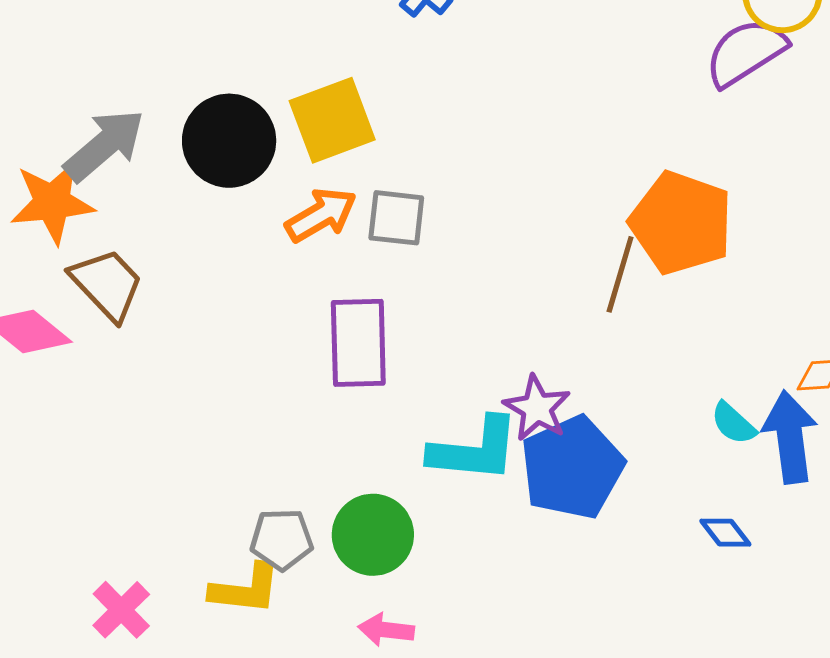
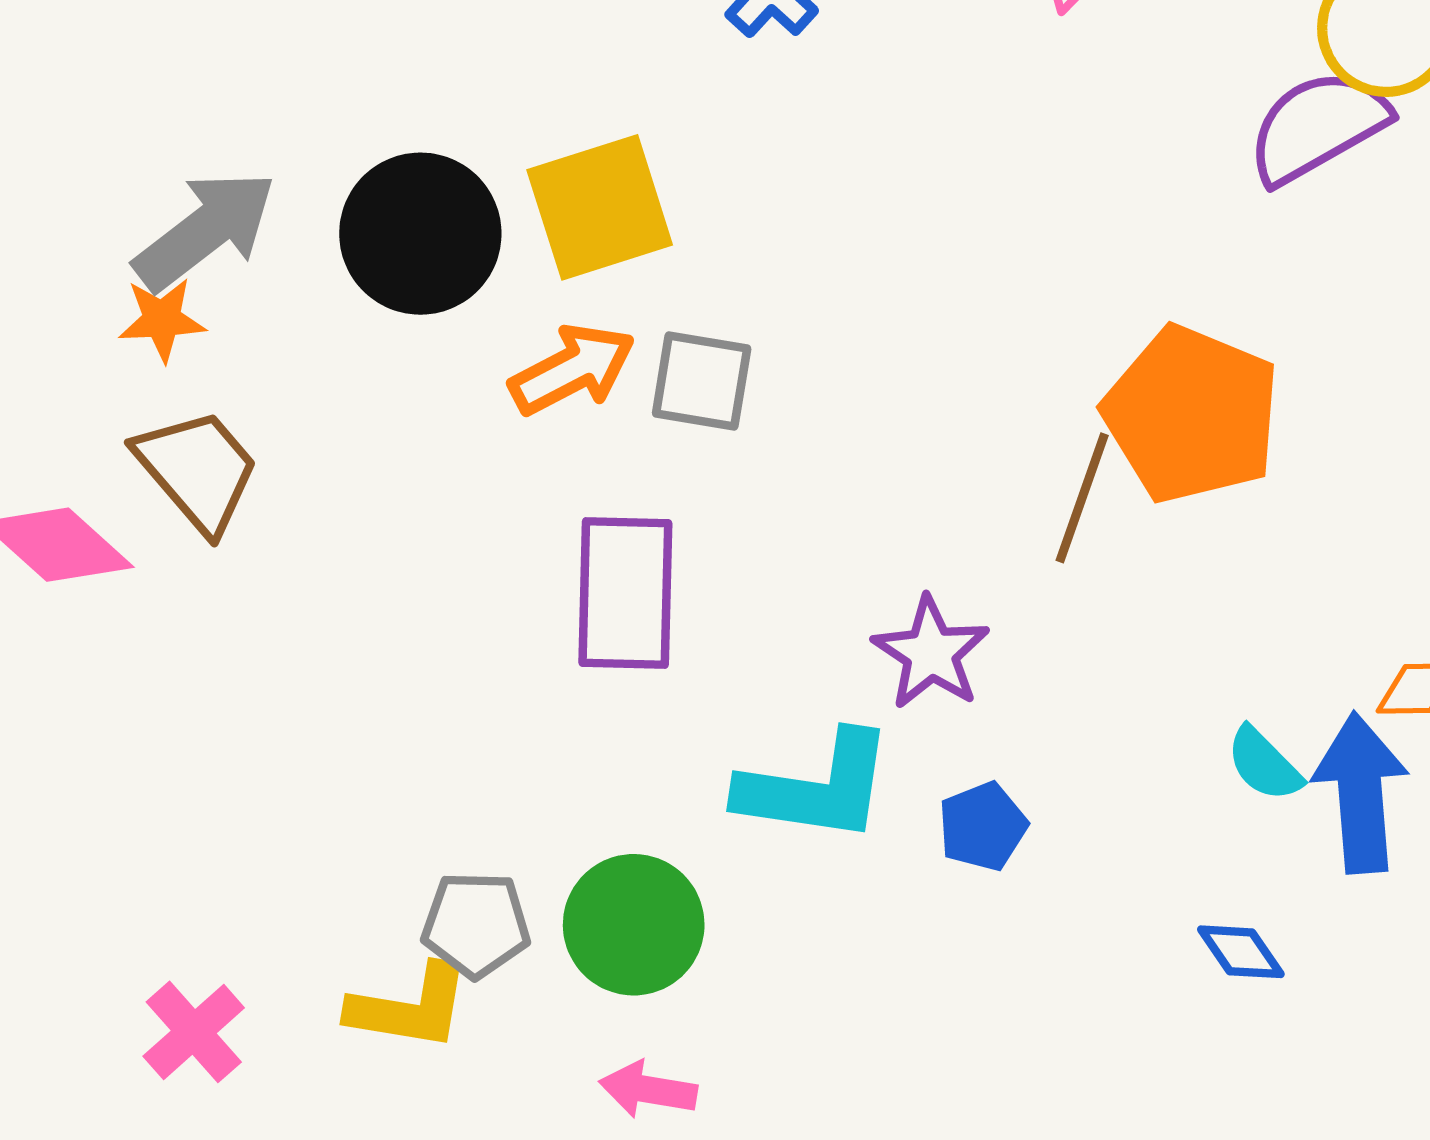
orange star: (52, 202) -> (162, 320), moved, size x0.6
purple star: (537, 408) -> (931, 653), moved
blue pentagon: (572, 468) -> (983, 826), size x0.5

